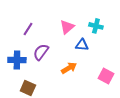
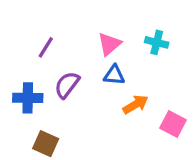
blue triangle: (82, 45) -> (114, 75), moved
orange arrow: (69, 68) -> (135, 104), moved

